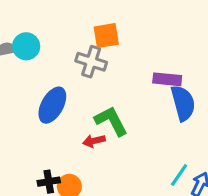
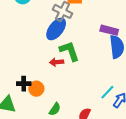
blue ellipse: (52, 105) -> (56, 29), moved

